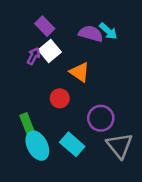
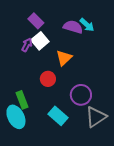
orange triangle: (80, 72) -> (64, 58), turned 42
cyan ellipse: (37, 146) -> (16, 117), moved
gray triangle: (119, 146) -> (96, 117), turned 35

